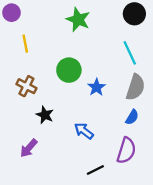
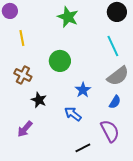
blue star: (96, 87) -> (83, 90), moved
gray semicircle: (136, 87) -> (118, 76), turned 35
purple semicircle: (126, 150) -> (110, 131), turned -45

